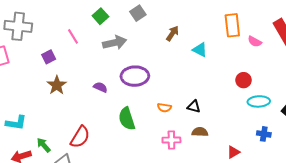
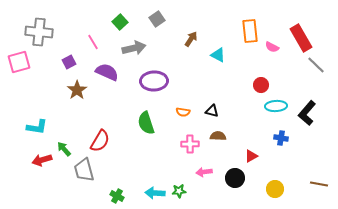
purple semicircle: (100, 87) -> (107, 72), moved, size x1.6

